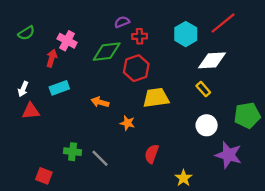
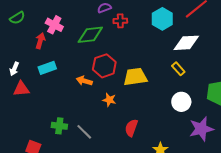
red hexagon: (136, 68) -> (104, 66), moved
purple star: (229, 155) -> (201, 129), turned -30

